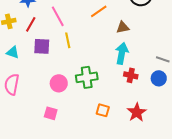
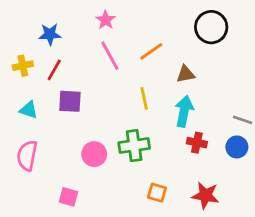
pink line: (58, 16) -> (110, 56), moved
yellow line: (68, 40) -> (144, 98), moved
red star: (137, 112) -> (205, 195), turned -30
pink square: (51, 113) -> (68, 197), moved

